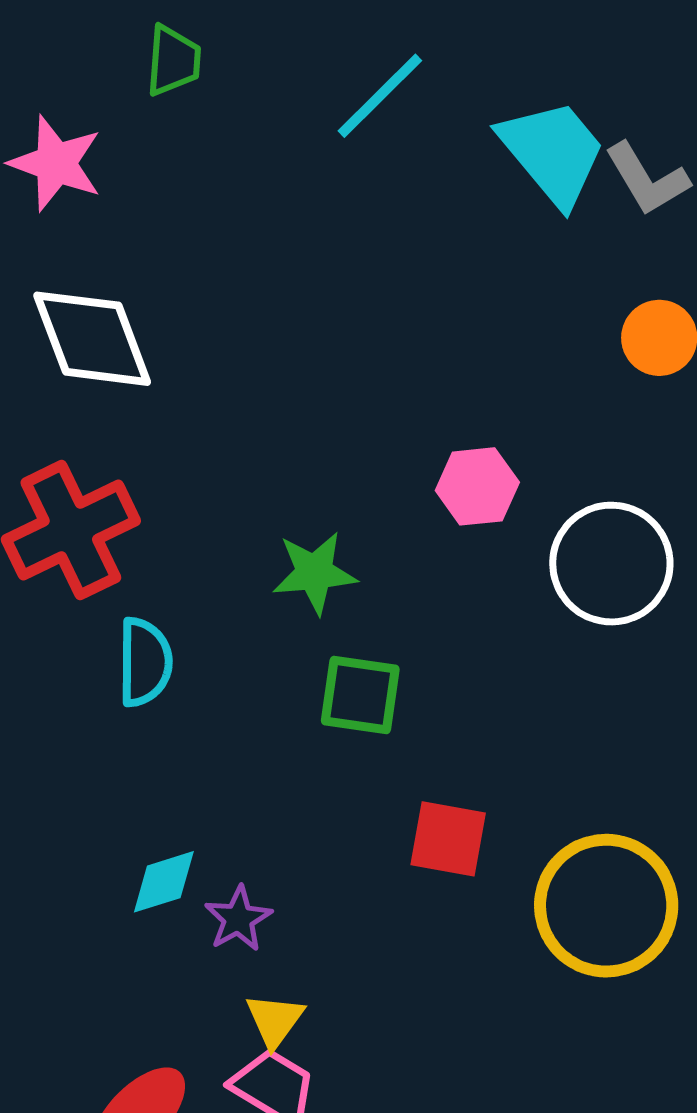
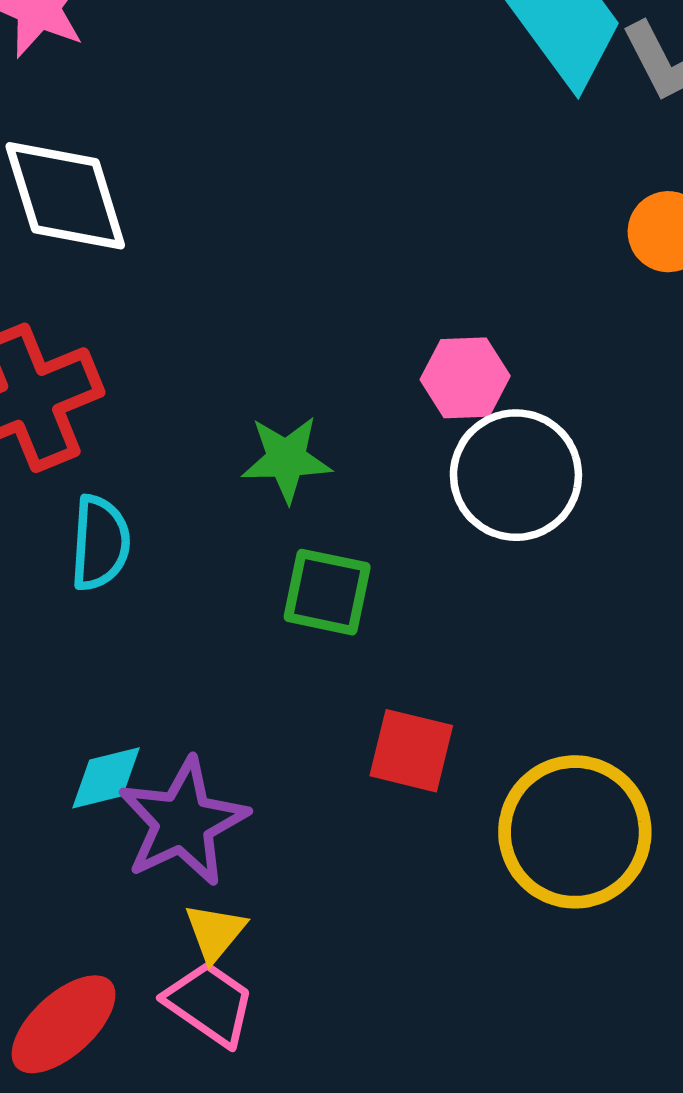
white circle: (611, 564) -> (516, 475), moved
purple star: (238, 919) -> (183, 822), size x1.8

